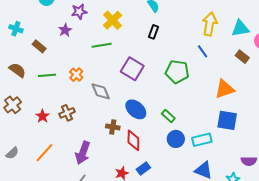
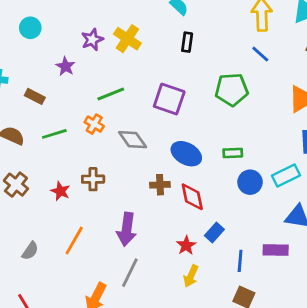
purple star: (79, 12) -> (92, 40), moved
green line: (102, 45) -> (111, 94), moved
brown cross: (67, 113) -> (93, 179), turned 35
green rectangle: (168, 116) -> (233, 153), turned -32

